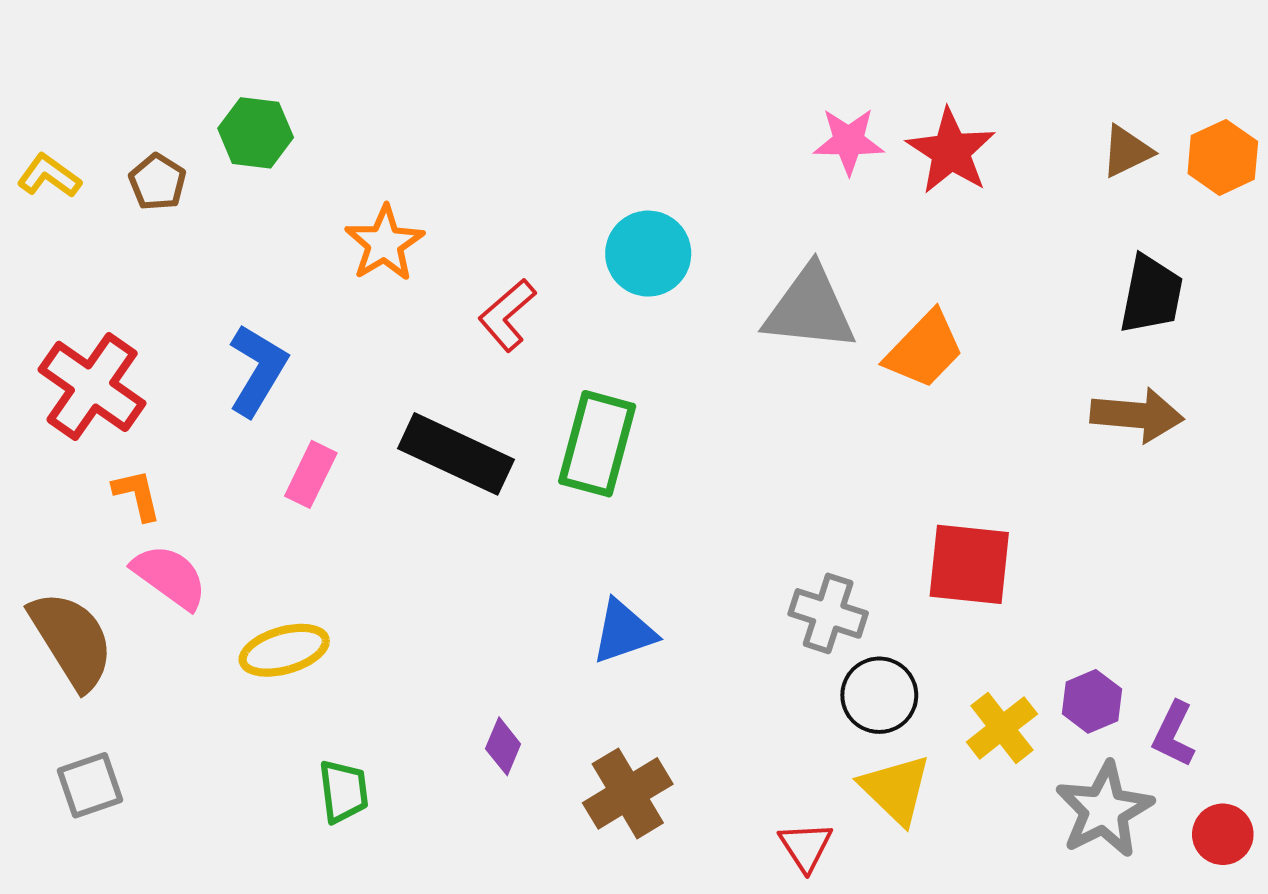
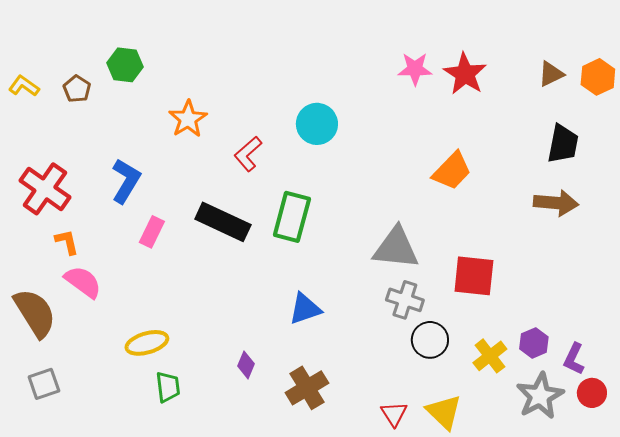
gray triangle: (810, 309) -> (396, 248), moved
yellow ellipse: (284, 650) -> (147, 343), moved
yellow triangle: (896, 789) -> (444, 412), moved
red circle: (1223, 834) -> (592, 393), moved

